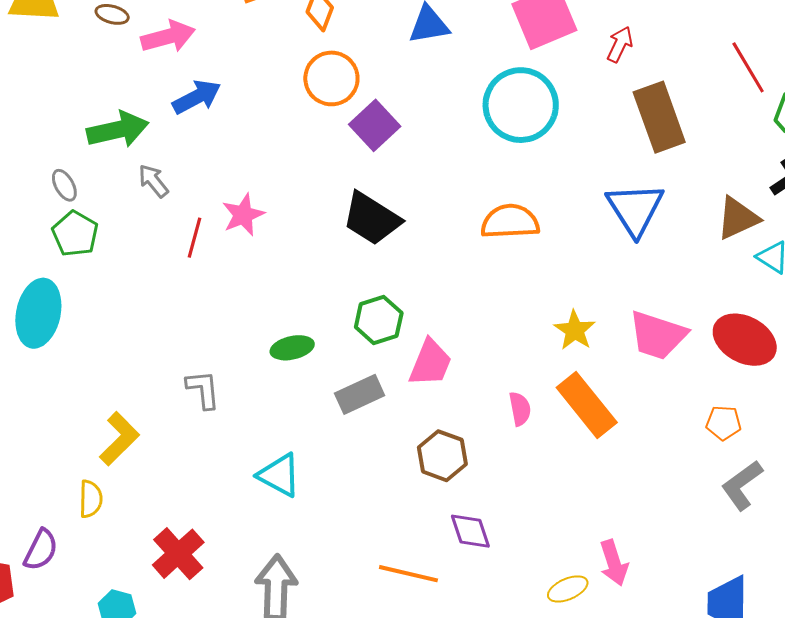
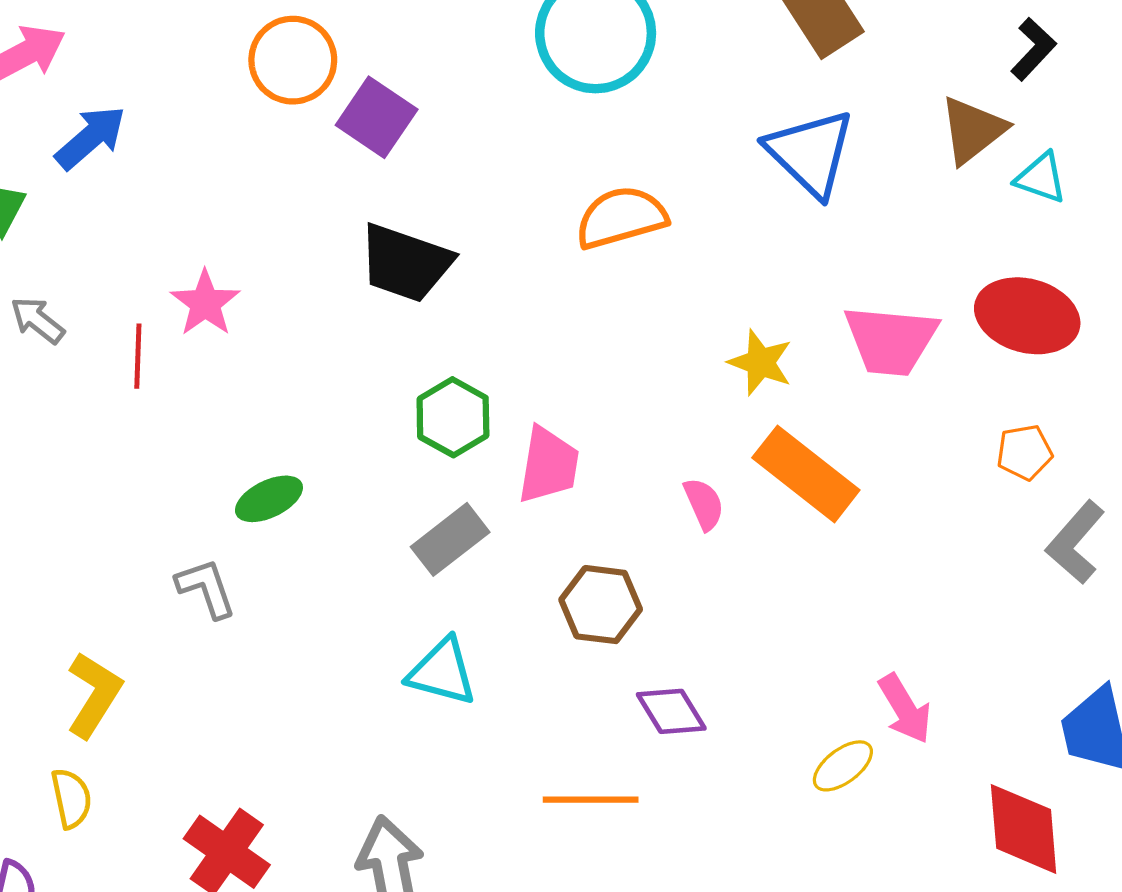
gray arrow: (153, 181) -> (37, 320), moved
green ellipse: (292, 348) -> (269, 499), moved
cyan triangle: (279, 475) -> (442, 672), moved

